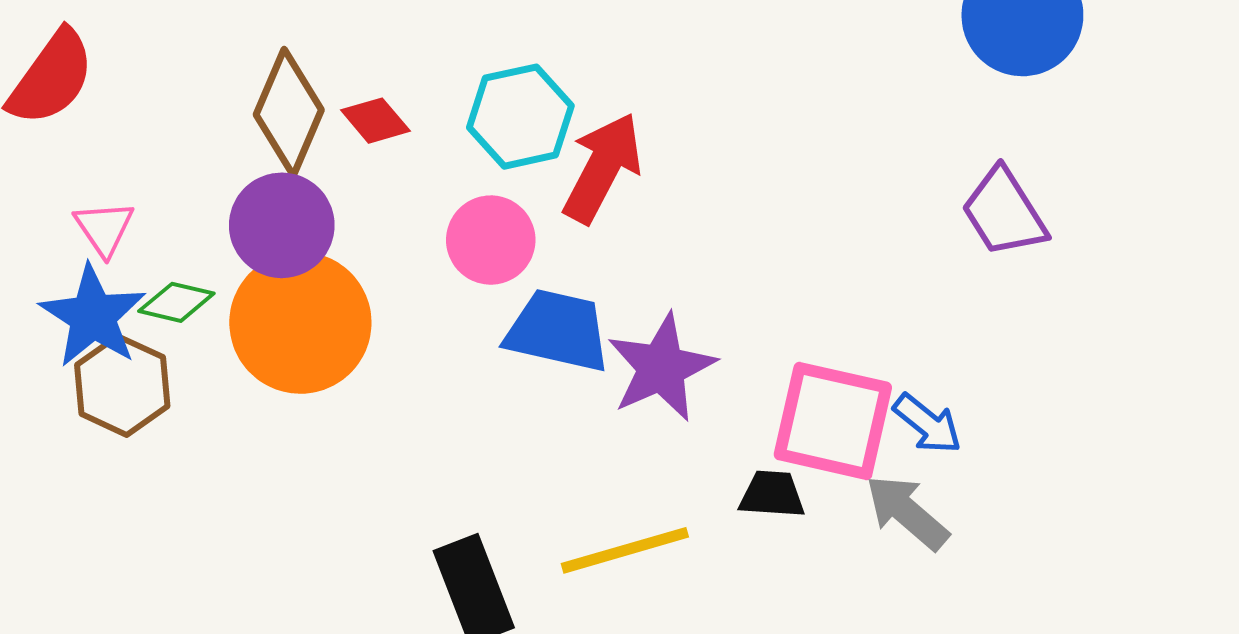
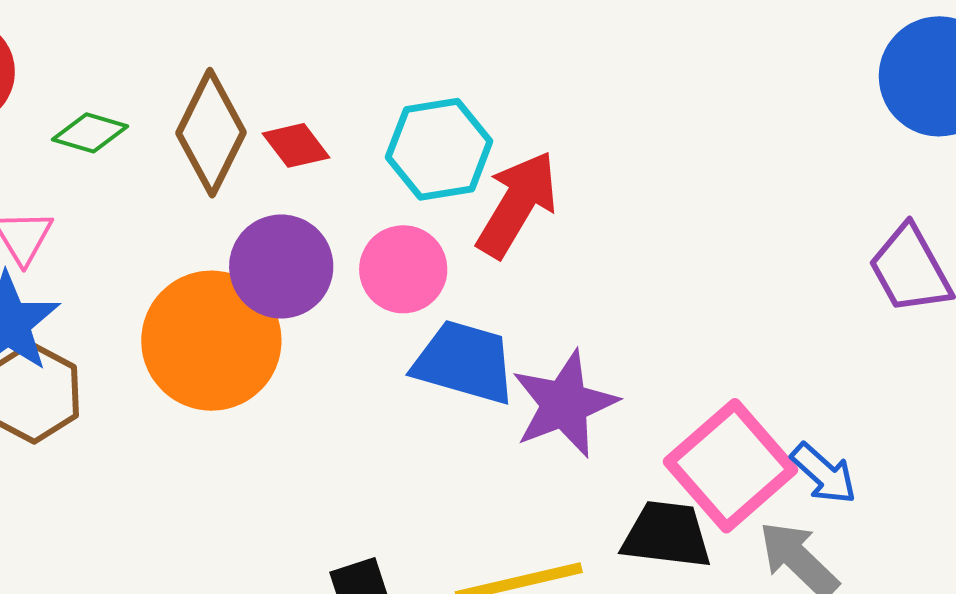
purple circle: (282, 225) -> (281, 267), moved
green diamond: (176, 302) -> (90, 133), moved
pink square: (833, 421) -> (731, 466), turned 33
black trapezoid: (772, 494) -> (667, 535), size x1.4

